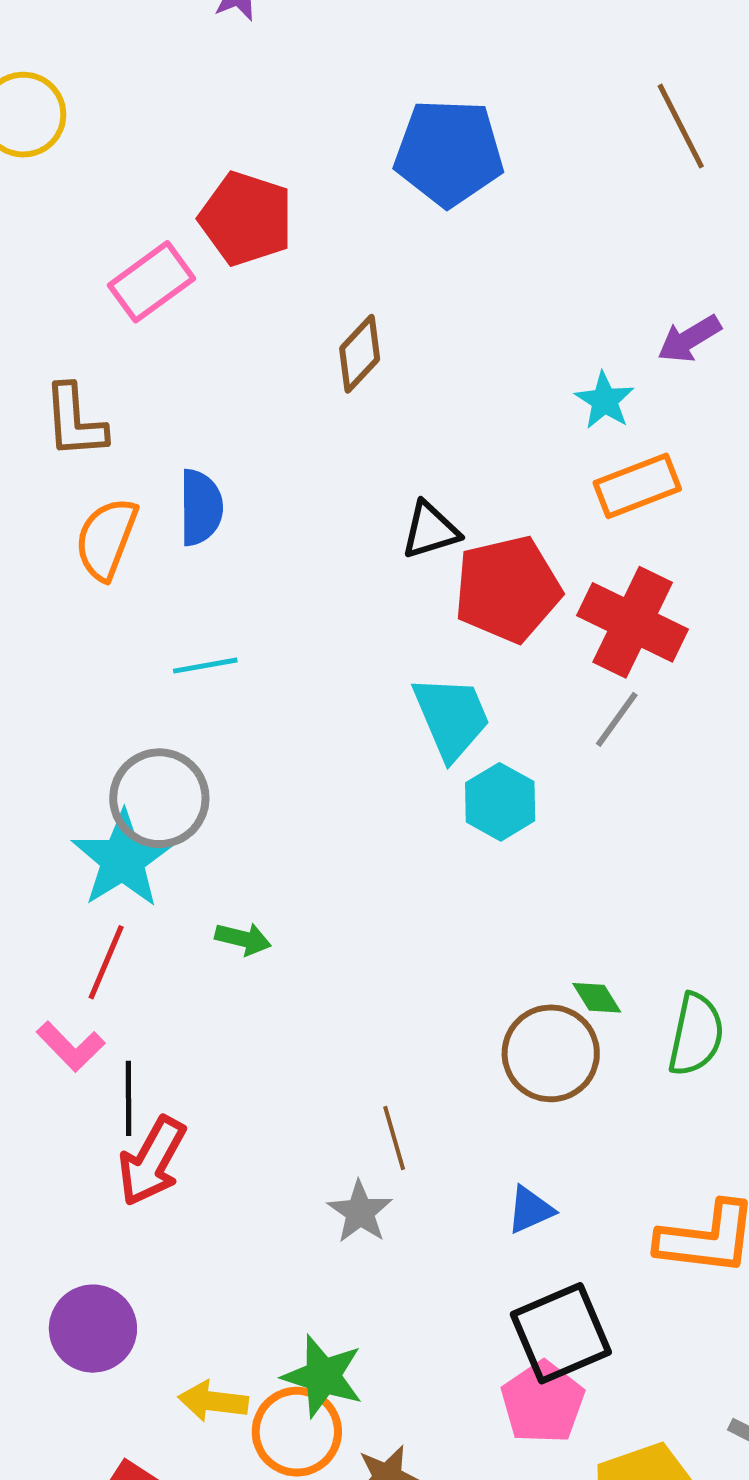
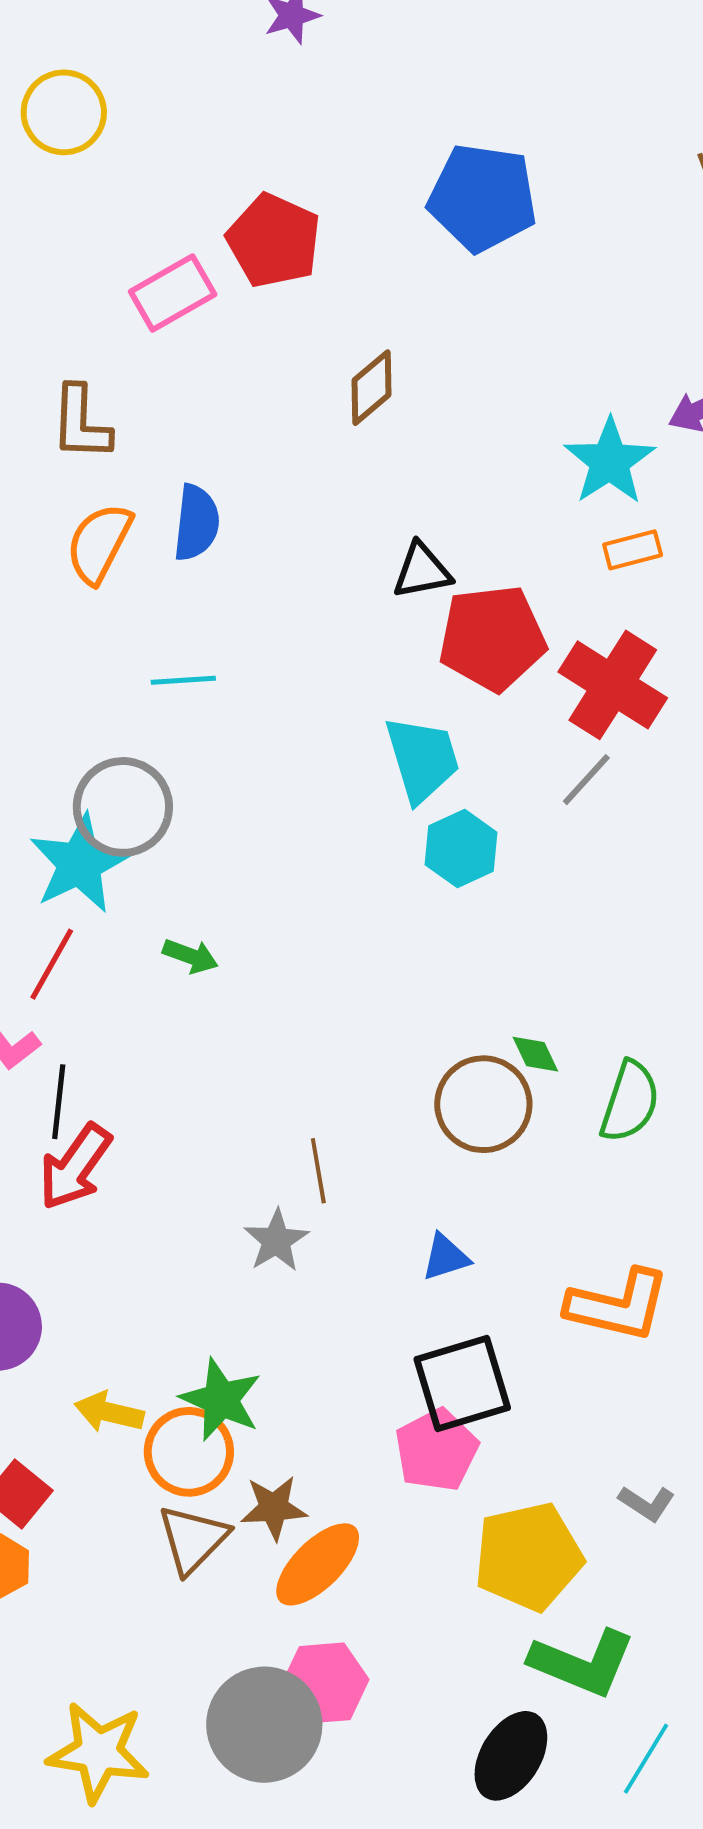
cyan star: (605, 401) -> (610, 461), size x1.5
orange rectangle: (637, 486) -> (633, 550), size x0.7

